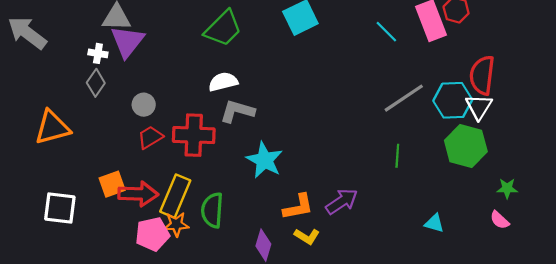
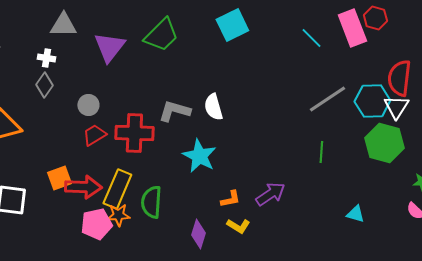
purple triangle: (127, 41) -> (109, 47), moved
white semicircle: (223, 82) -> (213, 107), moved, turned -92
orange L-shape: (298, 207) -> (230, 199), size x0.7

